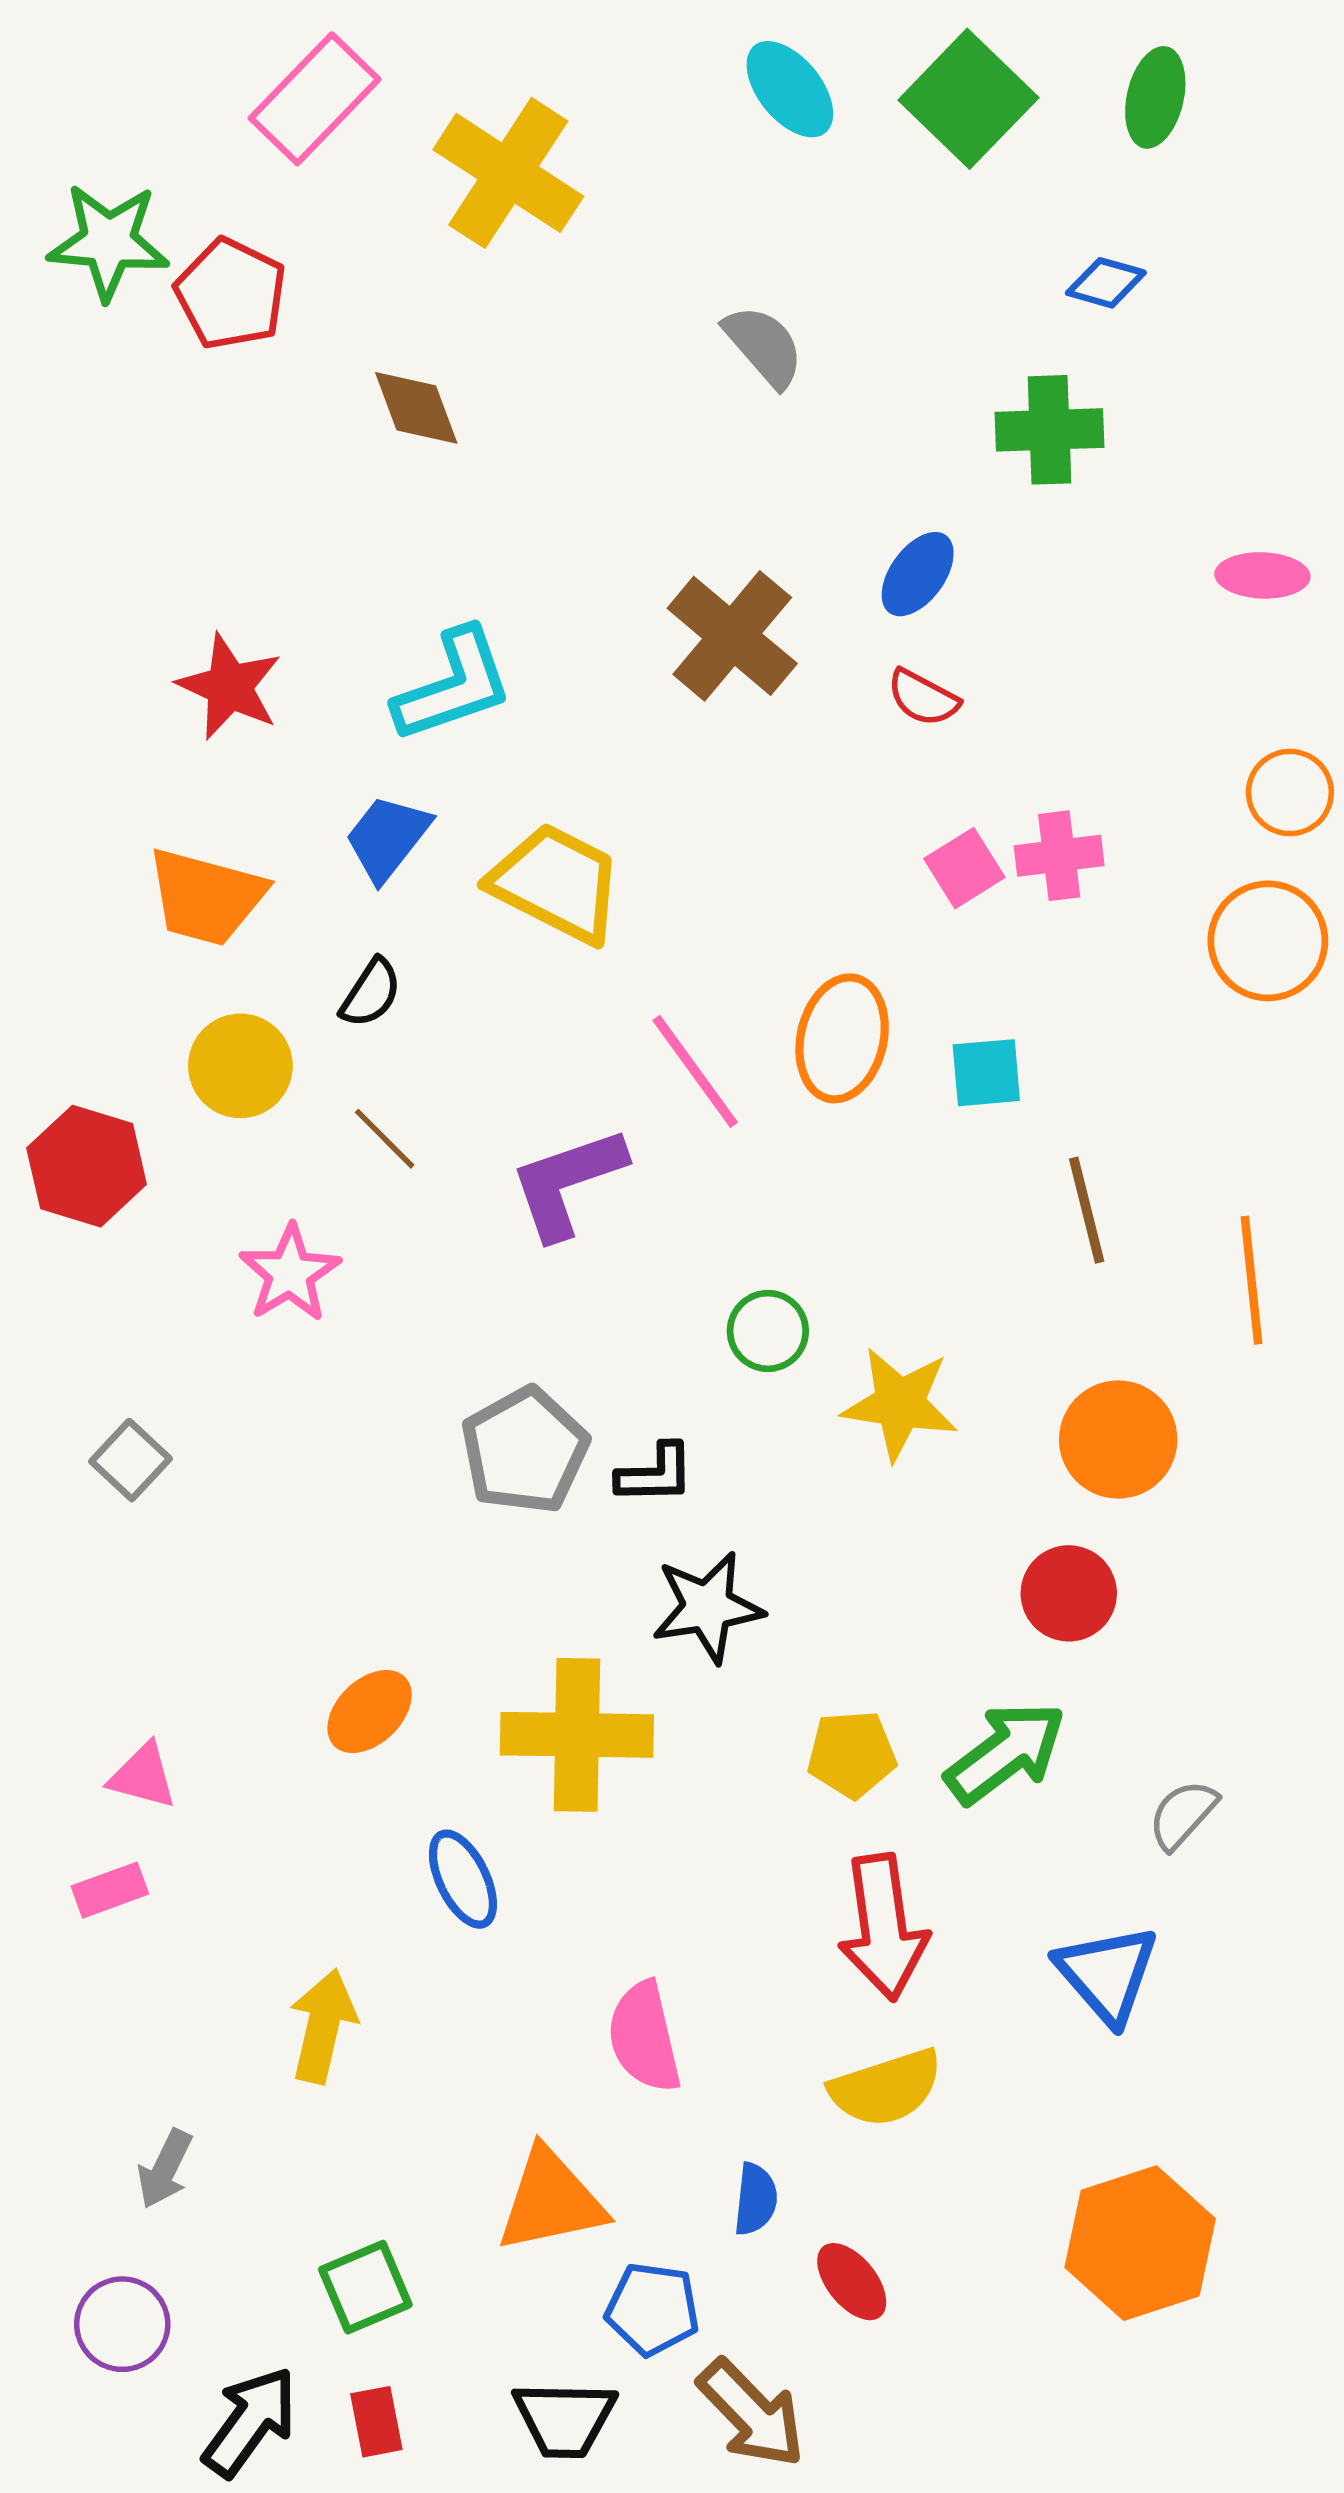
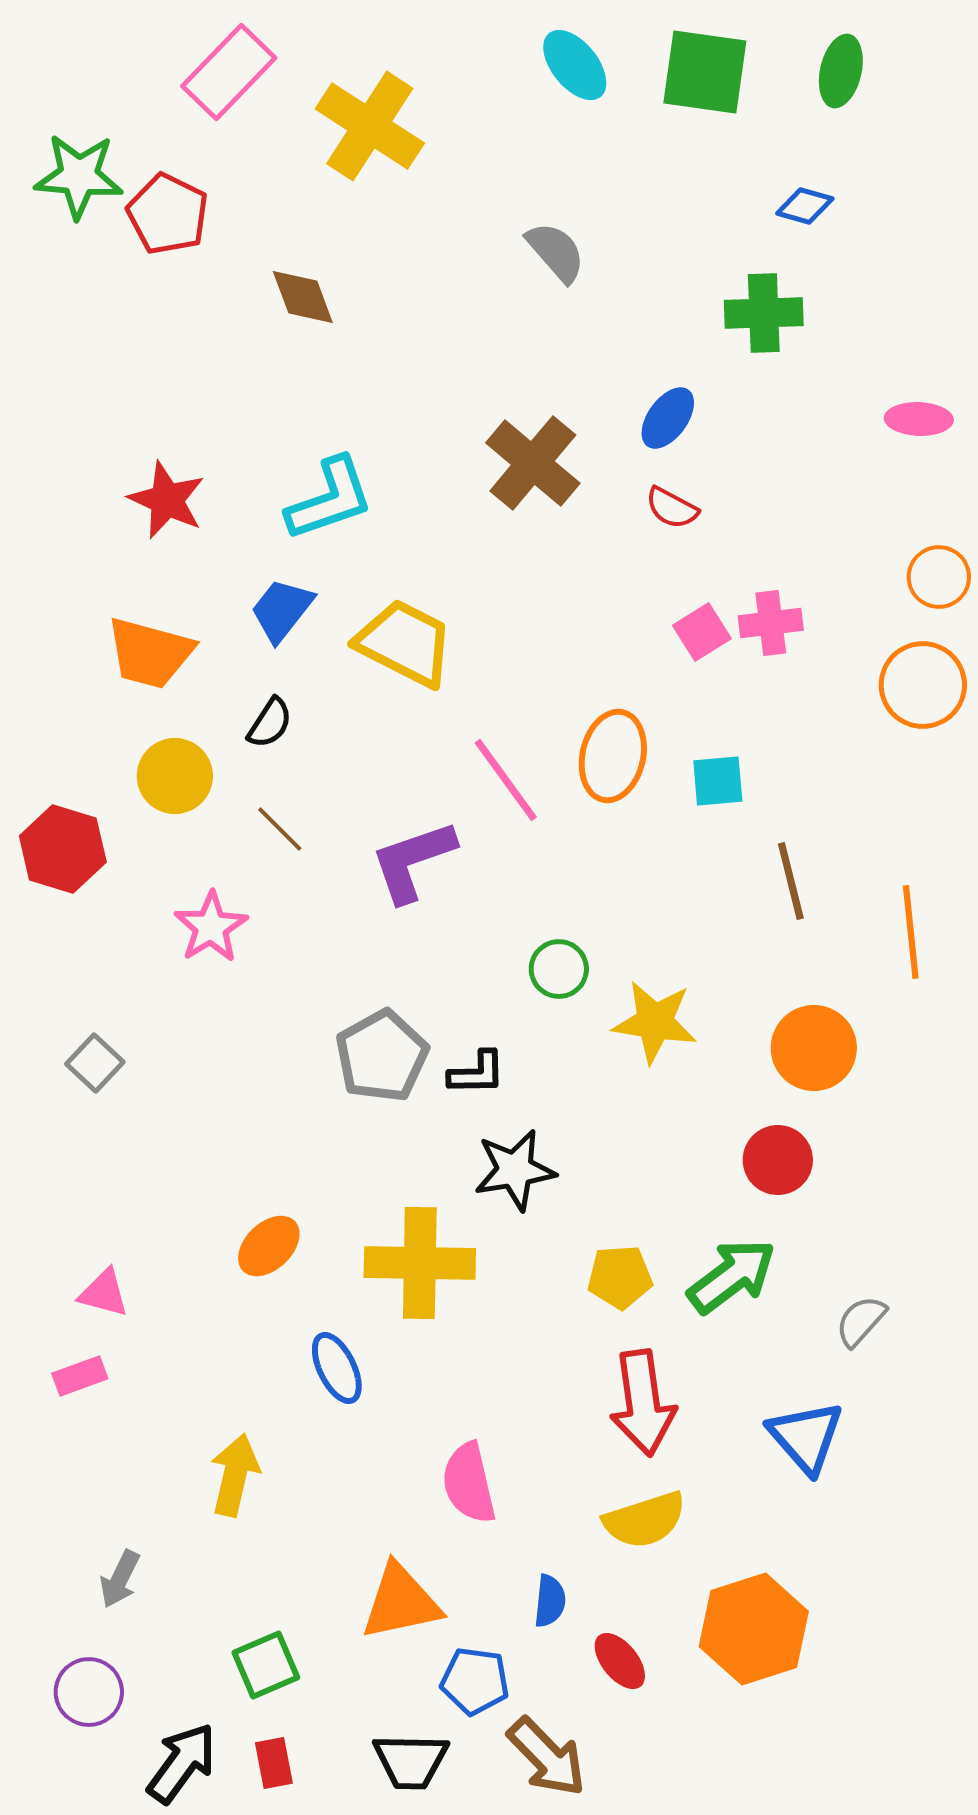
green square: (968, 99) -> (705, 72), turned -36
orange hexagon: (1140, 2243) -> (754, 1629), moved

